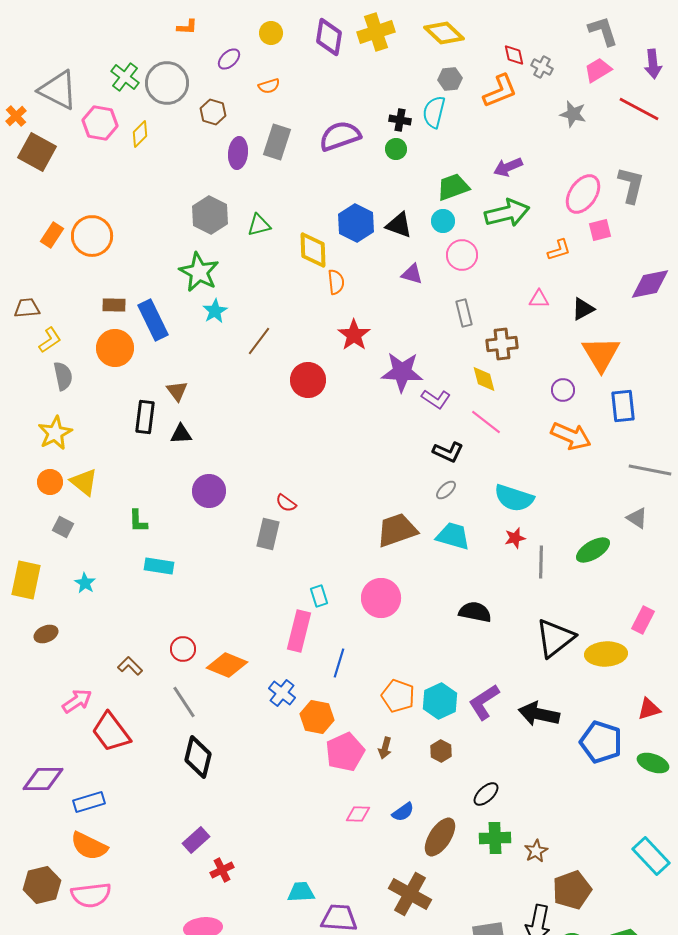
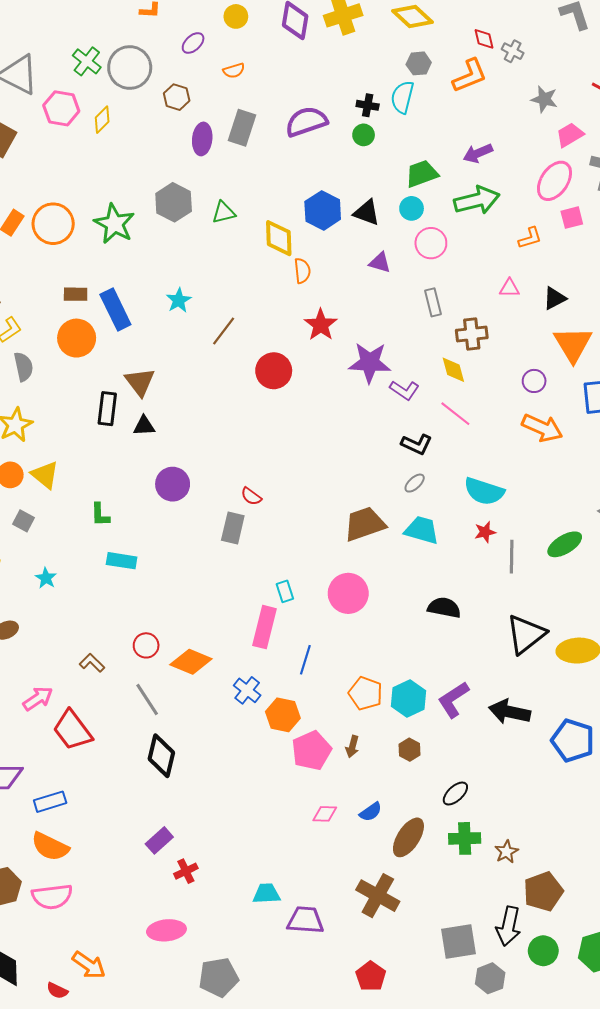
pink trapezoid: (598, 70) -> (570, 135), moved
green star: (199, 272) -> (114, 224), moved
brown triangle: (177, 391) -> (140, 382), size x1.4

